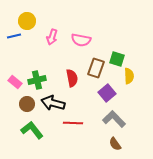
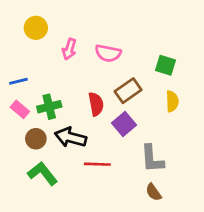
blue line: (14, 36) -> (18, 81), moved
green square: (117, 59) -> (165, 65), moved
brown rectangle: (96, 68) -> (128, 91), turned 36
purple square: (107, 93) -> (124, 124), moved
gray L-shape: (114, 119) -> (152, 159), turned -140

